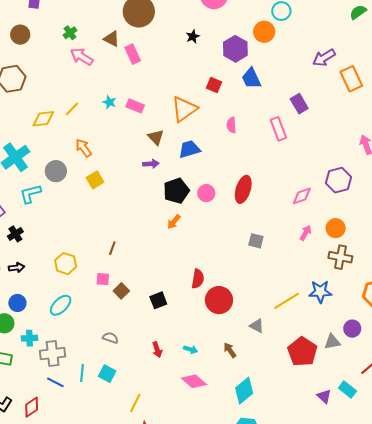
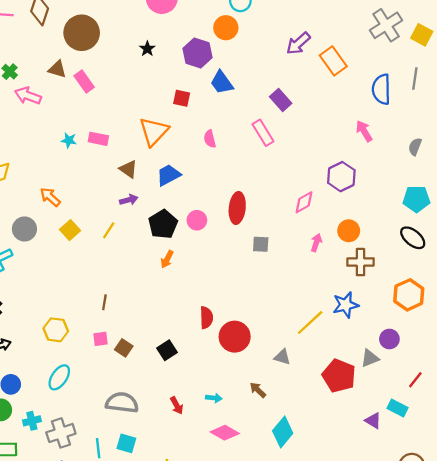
yellow line: (72, 109) -> (109, 230), moved
gray square: (256, 241) -> (261, 244), moved
gray semicircle: (110, 338) -> (122, 403), size x1.8

